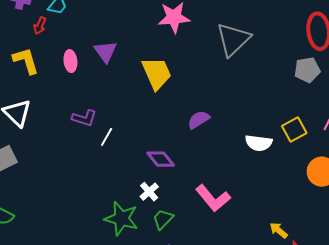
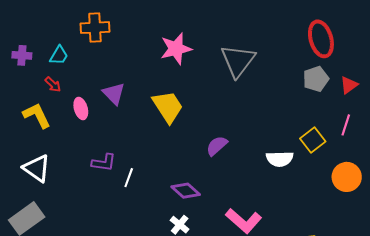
red arrow: (40, 26) -> (53, 84), moved, turned -60

